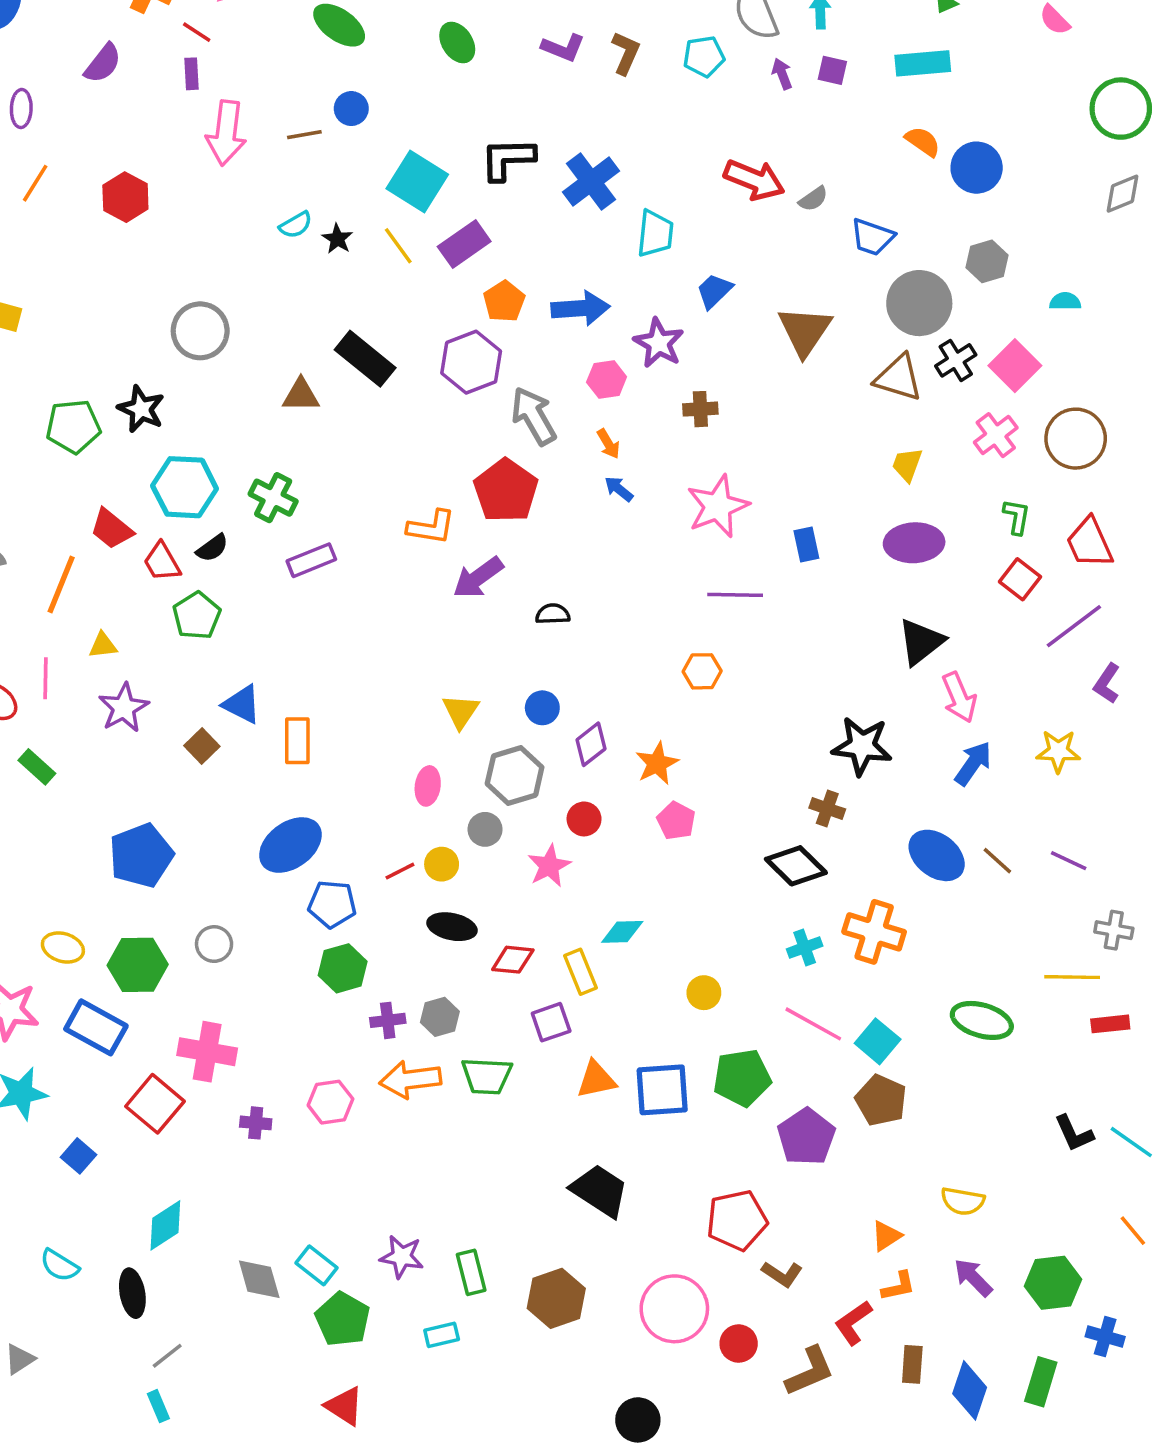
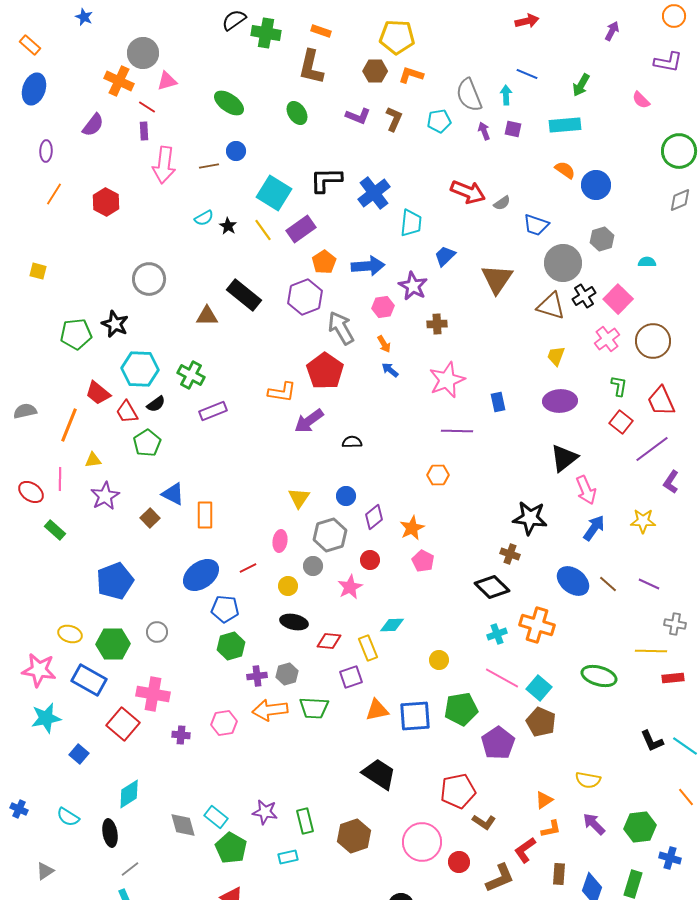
red line: (400, 871) -> (248, 568), moved

